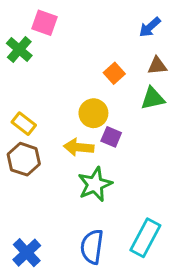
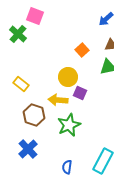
brown hexagon: (24, 159) -> (34, 115), moved
blue semicircle: (92, 247) -> (67, 167), size x0.6
blue cross: (27, 253) -> (28, 149), moved

